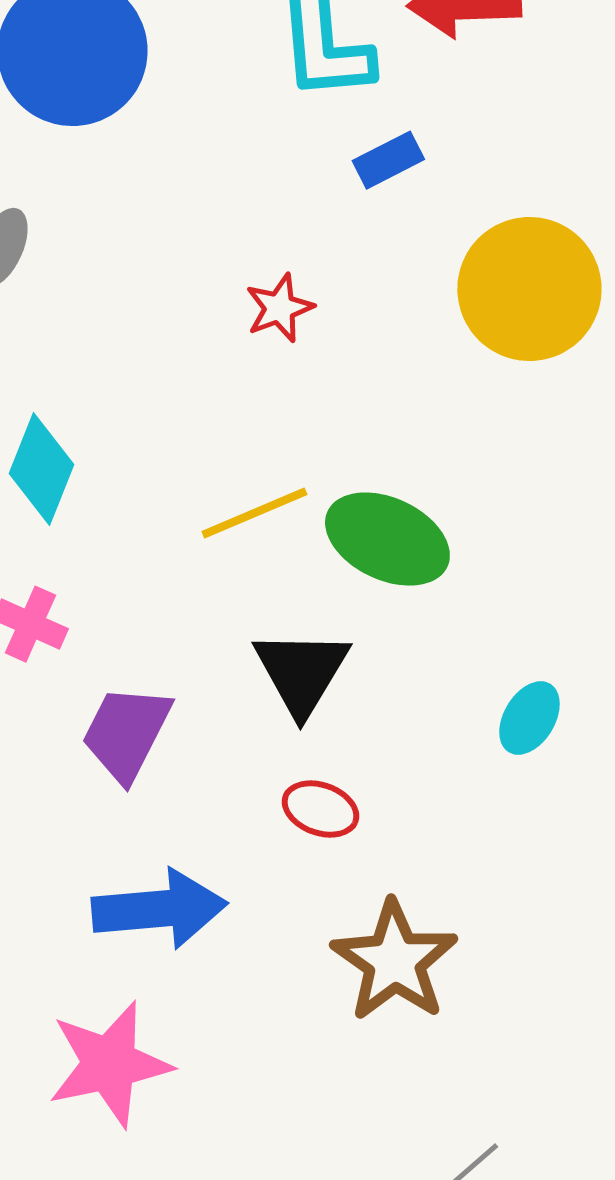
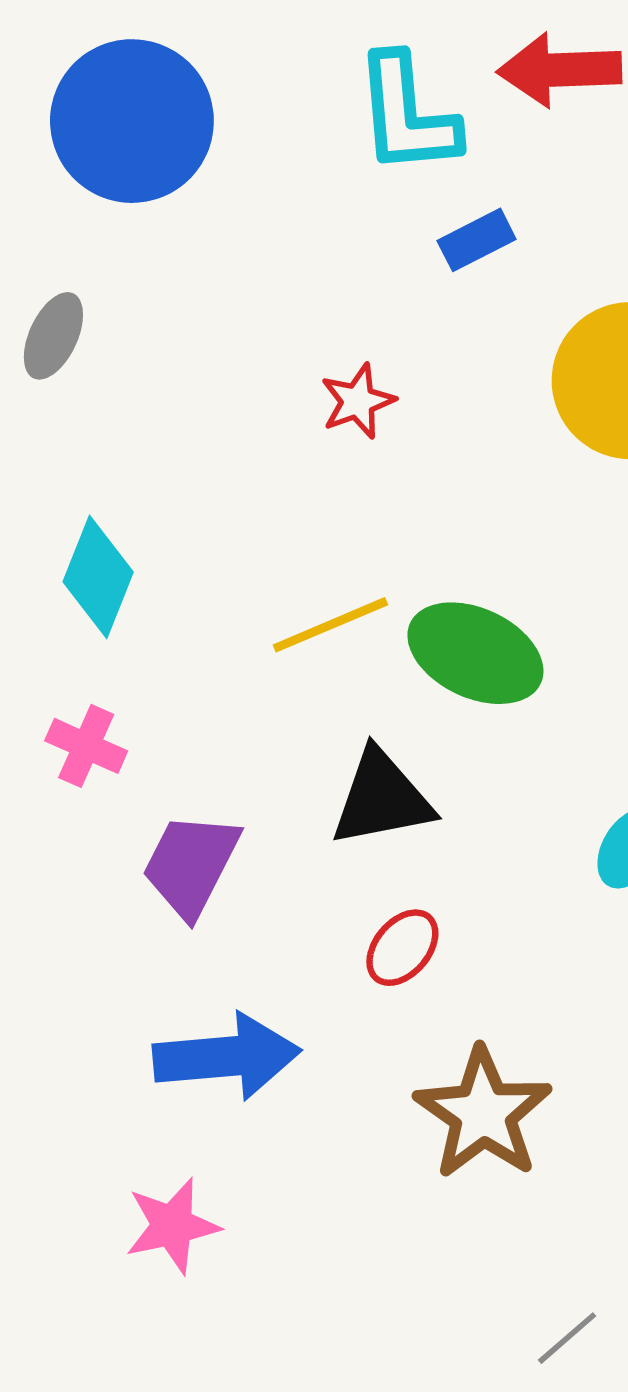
black triangle: (301, 672) -> (382, 798), turned 48
red ellipse: (320, 809) -> (402, 948), turned -70
pink star: (109, 1064) -> (172, 1226), size x0.7

